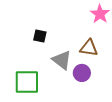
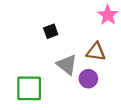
black square: (40, 36) -> (51, 31), moved, turned -32

